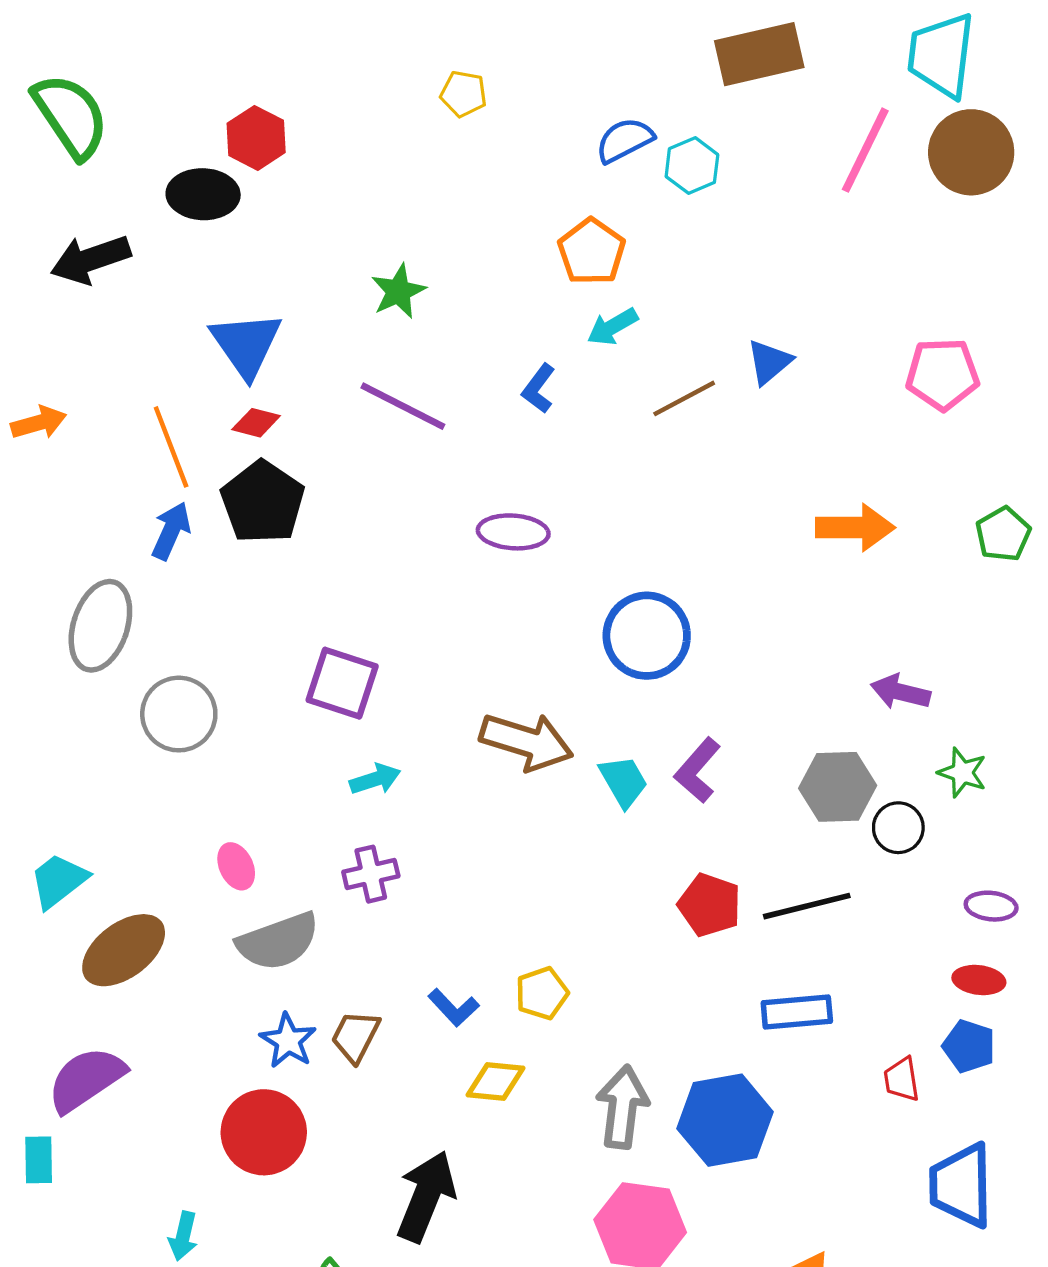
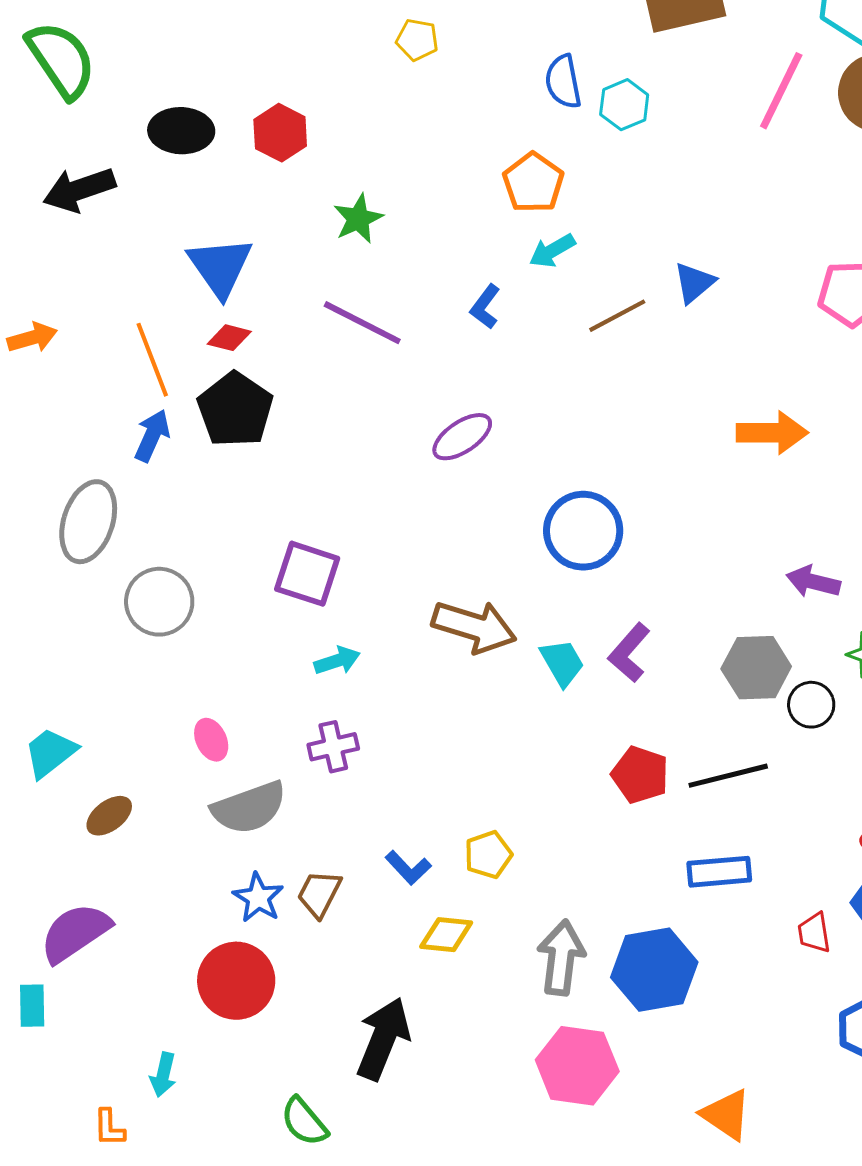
red hexagon: (256, 138) -> (280, 133), moved
blue semicircle: (625, 140) -> (563, 82), turned -74
purple ellipse: (513, 532) -> (462, 437), turned -38
brown ellipse: (124, 950) -> (109, 816), size x0.6

